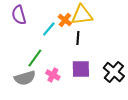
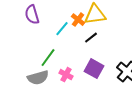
black line: (78, 38) -> (91, 38), turned 48
purple square: (81, 69) -> (94, 69), turned 30

